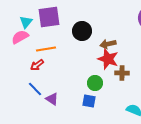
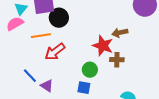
black circle: (82, 31) -> (59, 18), moved
brown arrow: (108, 44) -> (120, 33), moved
red arrow: (37, 65) -> (55, 52), moved, size x1.5

